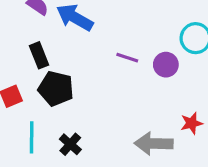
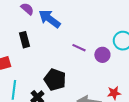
black pentagon: (56, 89) -> (55, 80), moved

